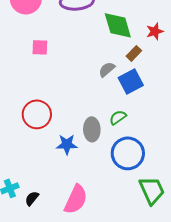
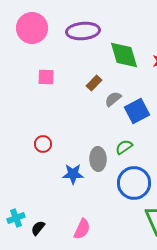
brown rectangle: (134, 53) -> (94, 83), moved
red circle: (37, 114) -> (43, 144), size x0.6
pink semicircle: (76, 199) -> (82, 229), size x0.7

